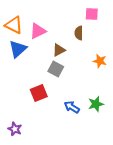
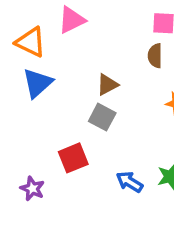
pink triangle: (38, 31) -> (72, 20), moved
brown semicircle: (79, 33) -> (155, 56), moved
purple star: (15, 129) -> (32, 189), moved

